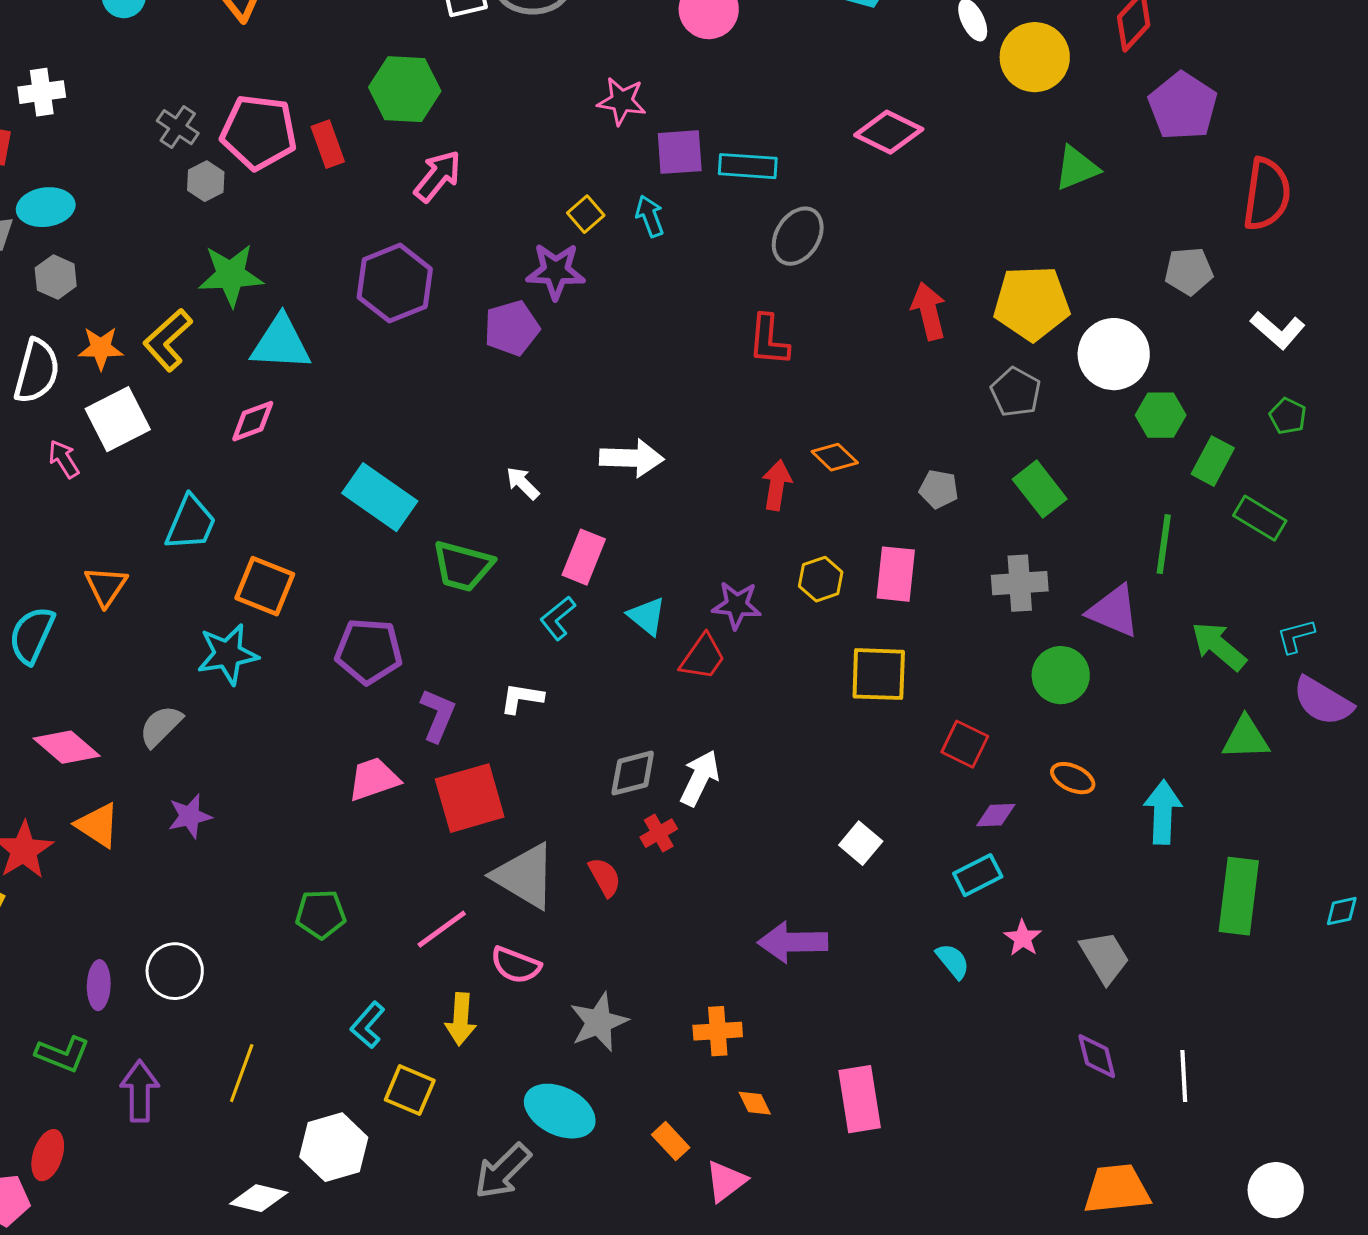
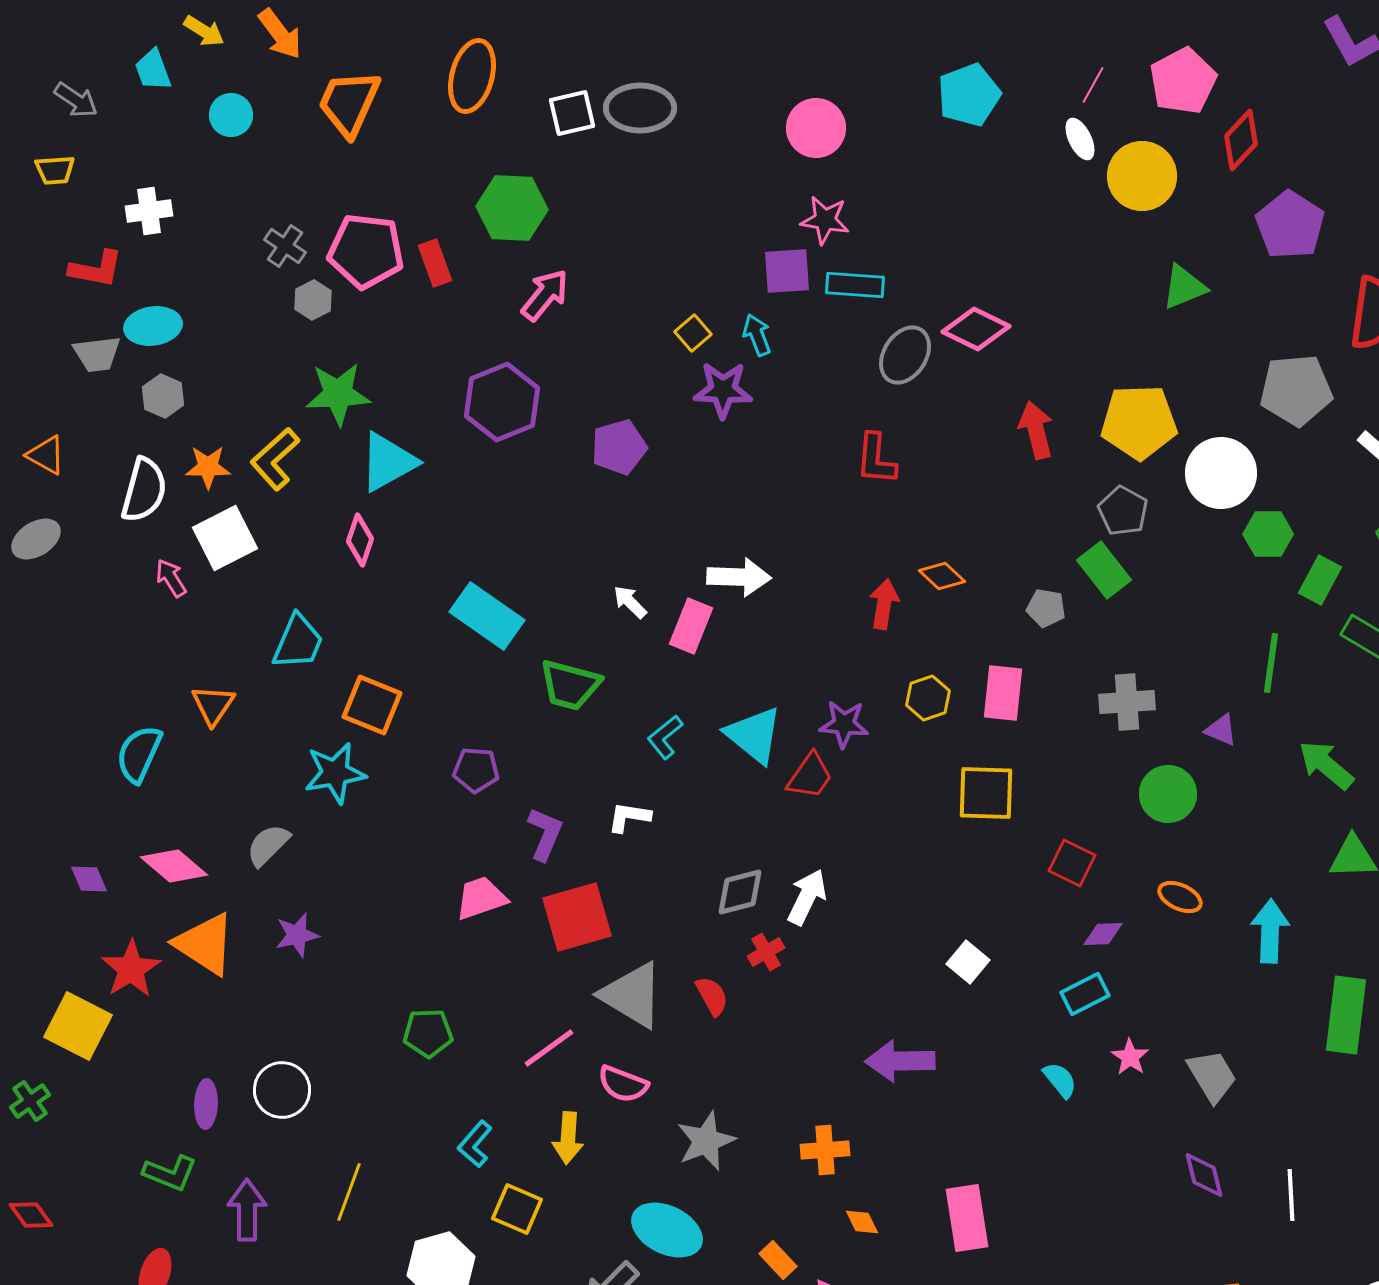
pink star: (622, 101) -> (825, 220), moved
pink diamond: (889, 132) -> (976, 329), moved
purple star: (556, 271) -> (723, 390), moved
gray pentagon: (1189, 271) -> (1296, 390), size x1.5
cyan triangle: (281, 343) -> (388, 462), turned -32
pink diamond: (253, 421) -> (360, 540), turned -51
green rectangle: (1040, 489) -> (1104, 570), moved
pink rectangle: (584, 557) -> (691, 626), moved
purple triangle: (1114, 611) -> (1221, 730), size x0.6
cyan triangle: (647, 616) -> (754, 735), size x1.5
purple pentagon: (369, 651) -> (476, 770), size x0.7
orange triangle: (98, 825) -> (205, 944), size x1.4

